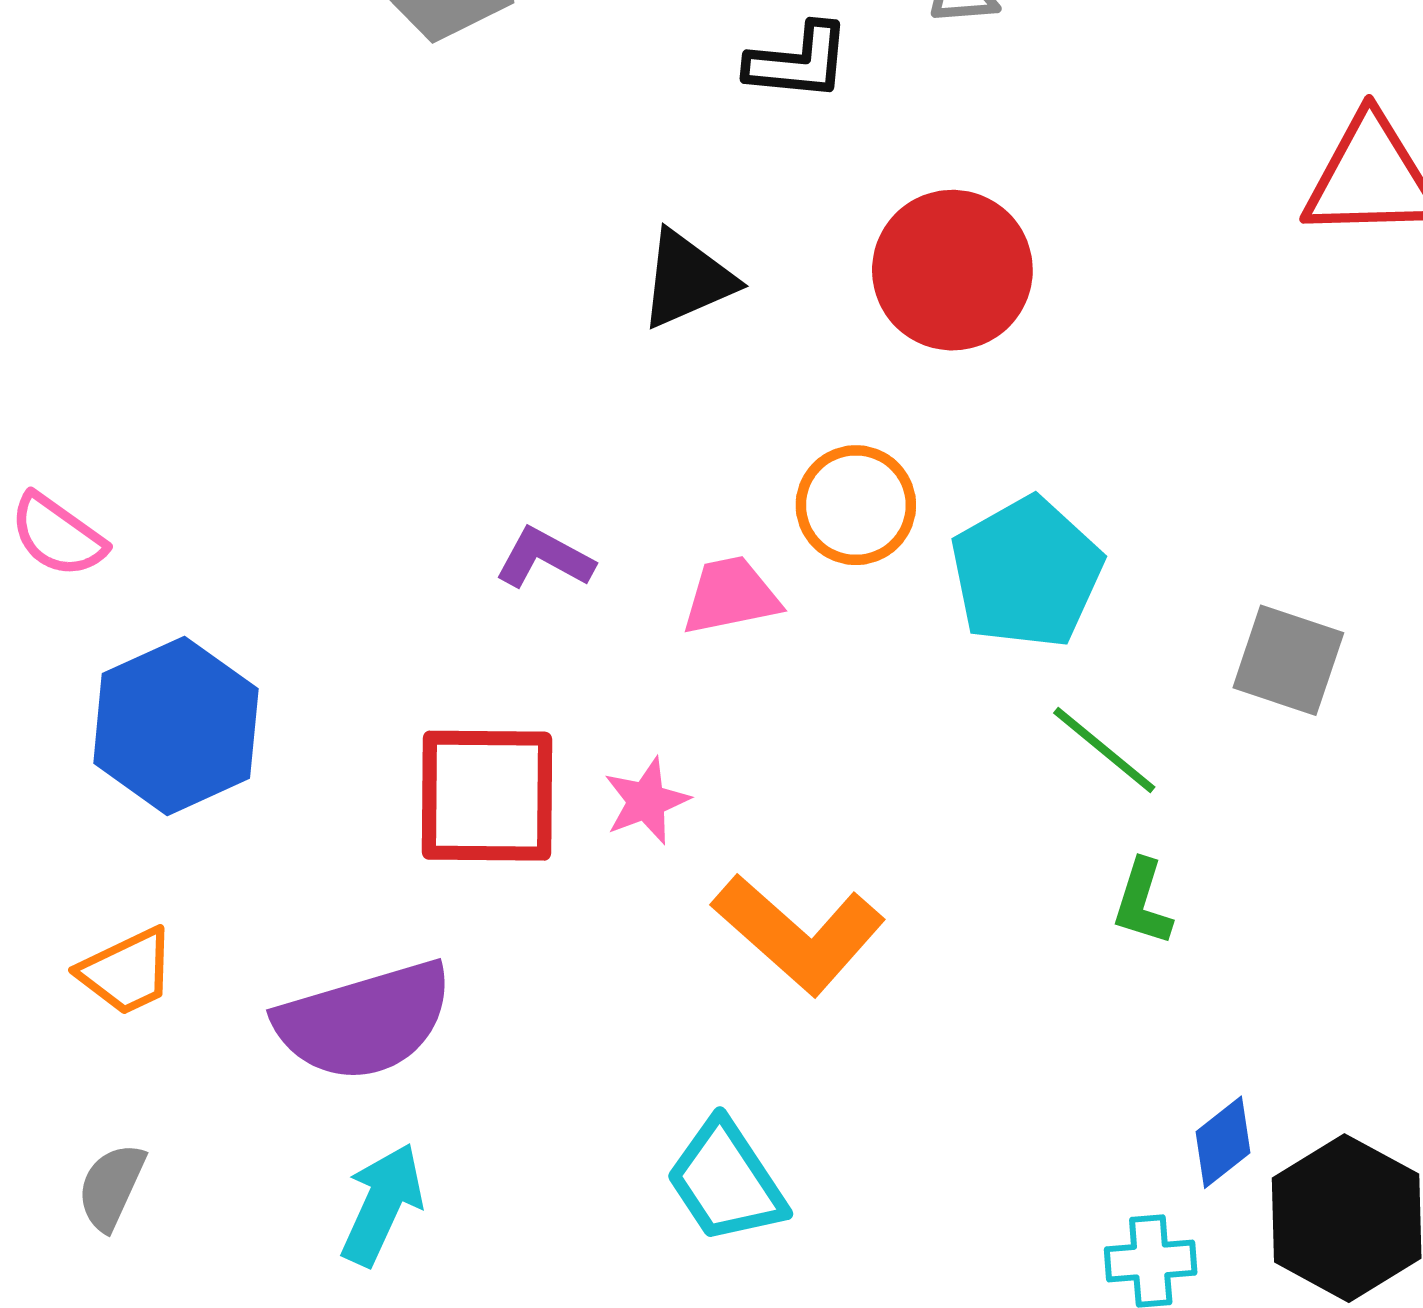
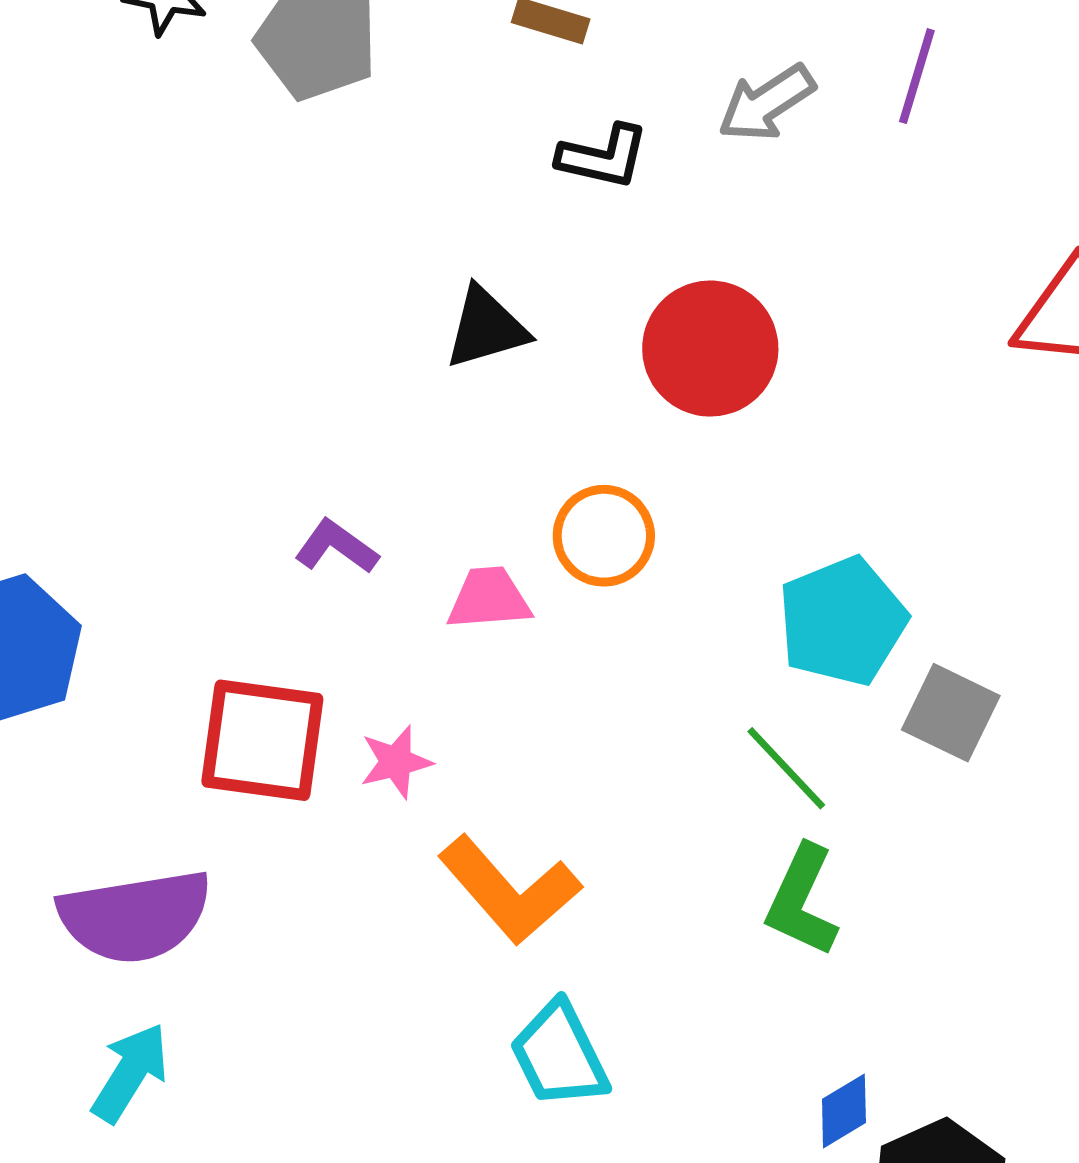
cyan pentagon: (1026, 573) -> (842, 621), moved
green L-shape: (1142, 902) -> (802, 901), size x1.5
cyan trapezoid: (726, 1181) -> (559, 1055), moved

